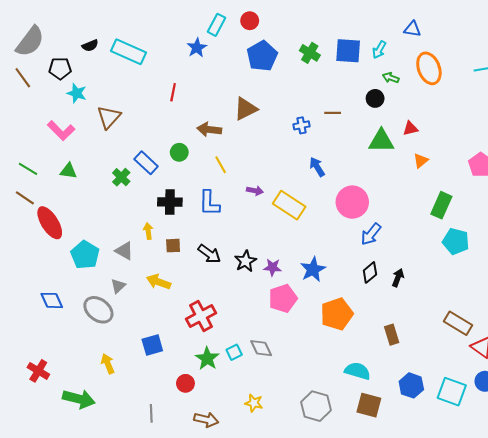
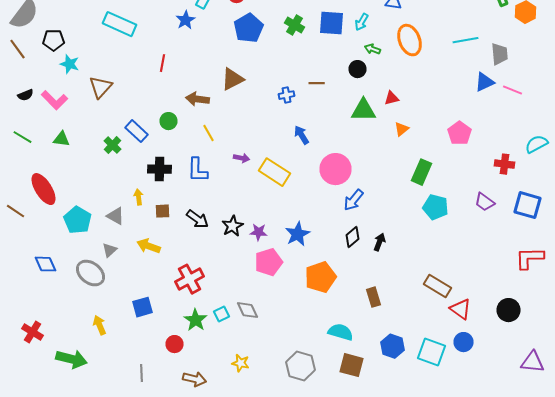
black semicircle: (90, 46) -> (26, 95), moved
brown line: (25, 198) -> (16, 211), moved

